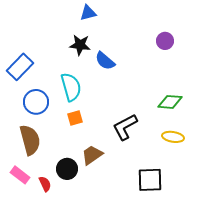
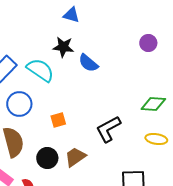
blue triangle: (88, 13) -> (71, 15), turned 30
cyan semicircle: (71, 87) -> (40, 70), moved, turned -40
black circle: (67, 169) -> (47, 158), moved

